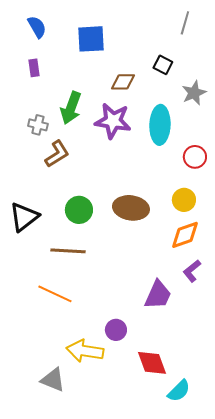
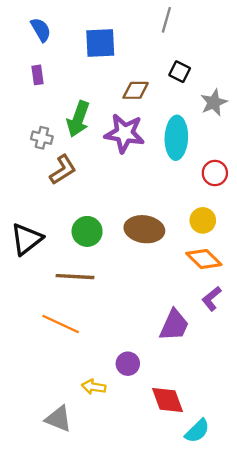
gray line: (185, 23) -> (166, 20), moved
orange diamond: (185, 235) -> (204, 259), turned 64
yellow arrow: (85, 351) -> (94, 387), size x0.6

